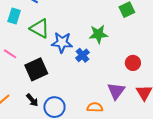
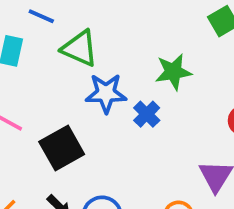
green triangle: (40, 28) -> (80, 48), moved

